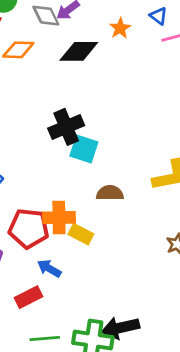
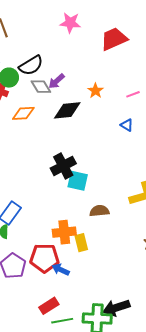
blue triangle: (159, 16) -> (127, 125), moved
red pentagon: (29, 228) -> (44, 258), moved
yellow rectangle: (81, 234) -> (81, 243), turned 54
red rectangle: (28, 297) -> (49, 306), moved

